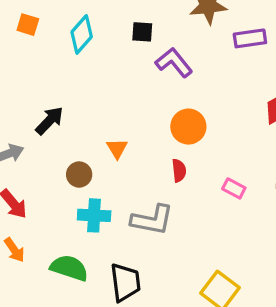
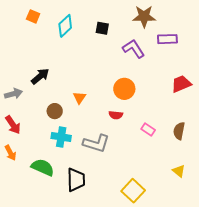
purple L-shape: (174, 63) -> (134, 49), moved
red semicircle: (179, 170) -> (116, 115), turned 96

